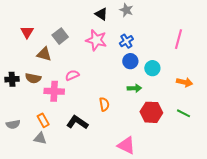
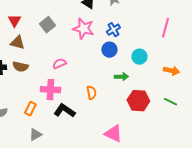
brown triangle: (44, 54) -> (17, 43), moved
blue circle: (130, 61) -> (109, 50), moved
pink cross: (54, 91) -> (50, 90), moved
orange rectangle: (43, 120) -> (30, 109), turned 56
gray triangle: (40, 138) -> (35, 135), moved, turned -40

